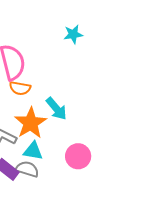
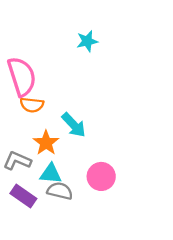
orange star: (31, 123) -> (46, 143), size x0.7
gray semicircle: (27, 169) -> (60, 191), moved

